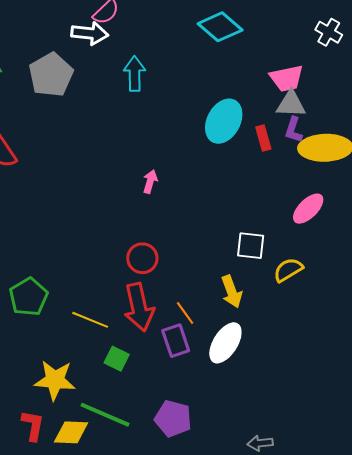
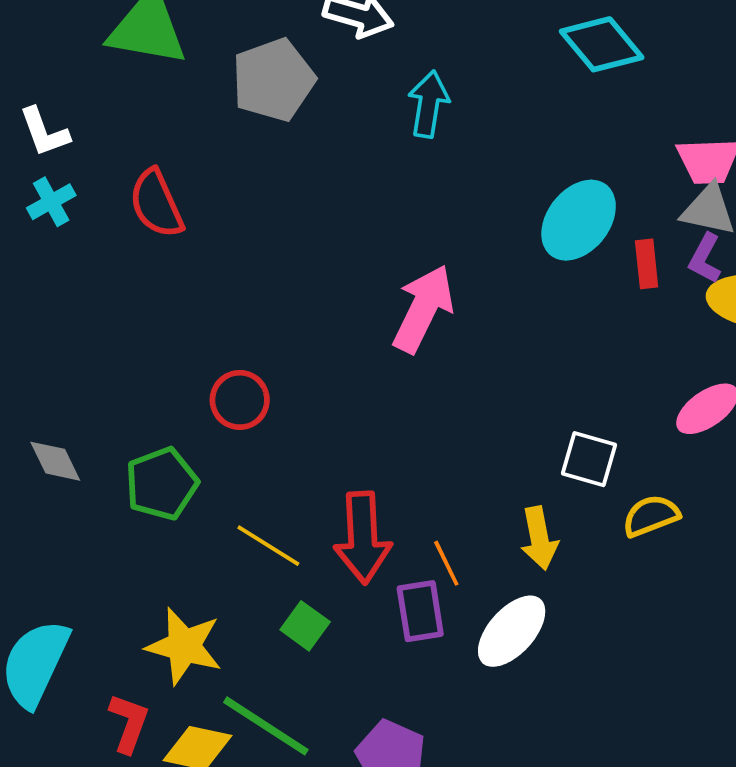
pink arrow: (150, 182) -> (423, 309), size x2.0
red circle: (142, 258) -> (240, 400), moved

